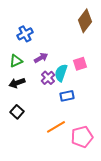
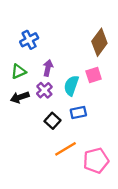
brown diamond: (85, 21) -> (99, 42), moved
purple arrow: (41, 58) -> (48, 68), turned -48
purple cross: (48, 78) -> (44, 90), moved
black square: (17, 112) -> (53, 121), moved

